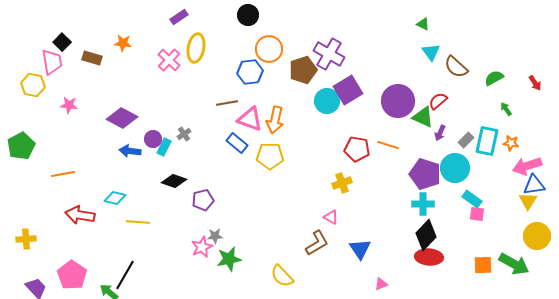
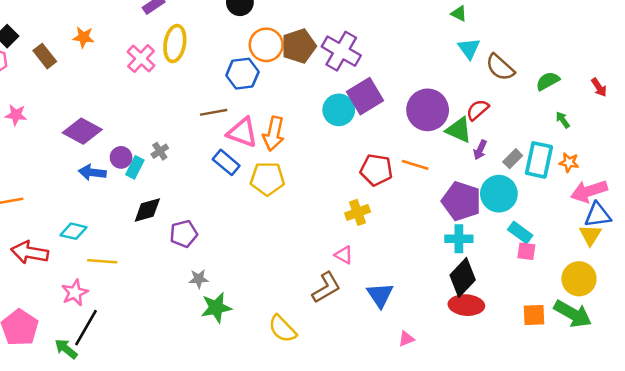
brown rectangle: (92, 58) -> (45, 56), turned 36
brown pentagon: (303, 70) -> (299, 46), moved
black diamond: (174, 181) -> (147, 210), turned -35
yellow circle: (537, 236) -> (579, 279), moved
pink star: (202, 247) -> (75, 293), moved

